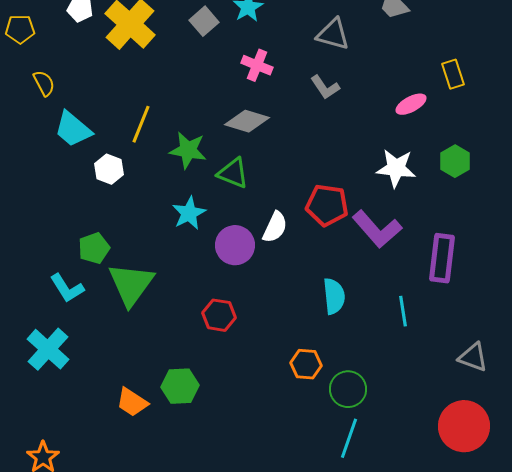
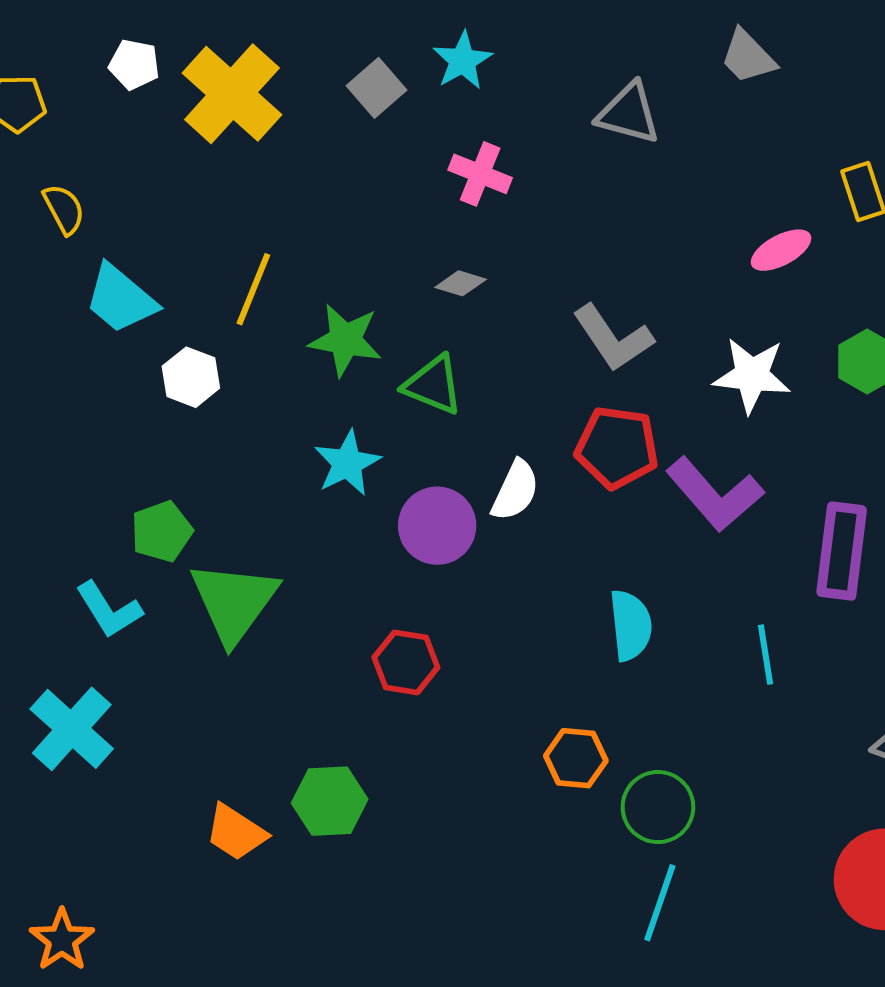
gray L-shape: (325, 87) -> (613, 338), moved, size x1.4
gray diamond: (247, 121) -> (461, 283), size x0.6

